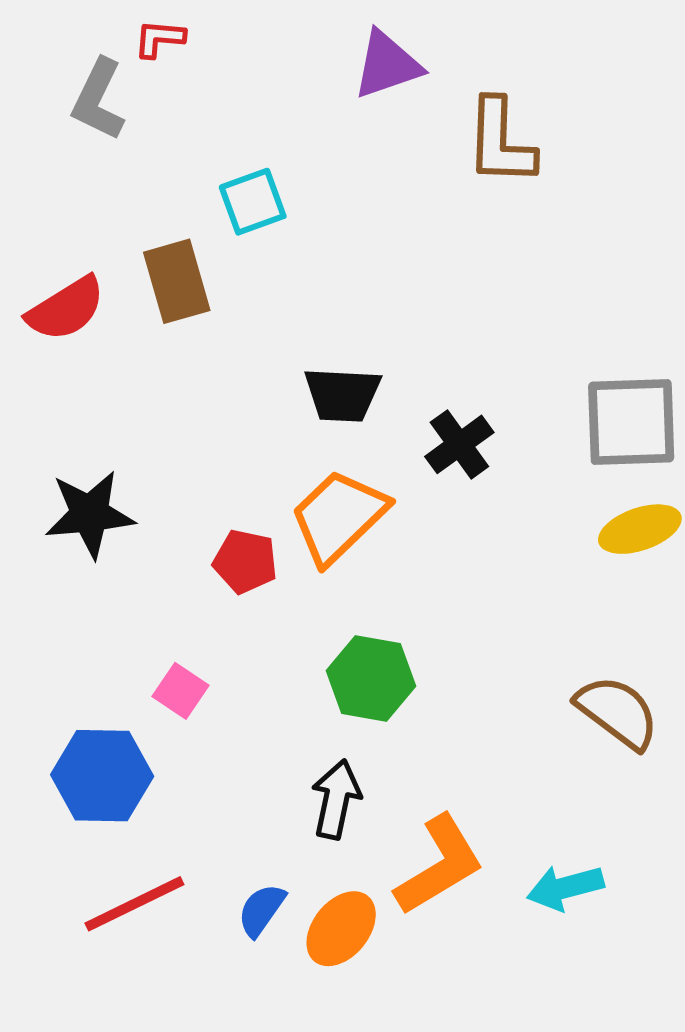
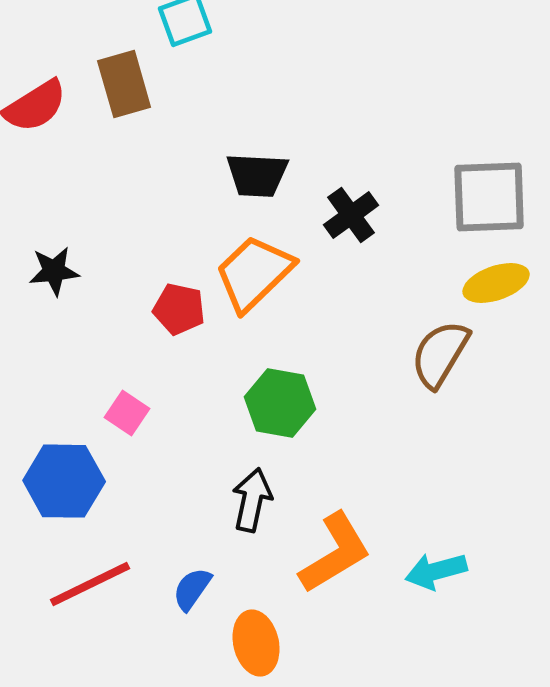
black star: (90, 514) -> (54, 271), size x0.7
brown semicircle: (617, 712) -> (440, 354), moved, turned -96
orange ellipse: (341, 929) -> (256, 643), moved, turned -52

